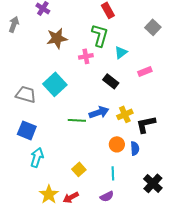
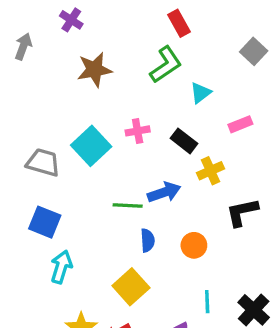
green L-shape: (100, 35) -> (166, 65), turned 40
pink cross: (86, 56) -> (138, 131), moved
yellow cross: (125, 114) -> (211, 171), moved
blue semicircle: (135, 148) -> (148, 240), moved
yellow square: (79, 169) -> (131, 287), size x1.5
cyan line: (113, 173) -> (207, 302), moved

